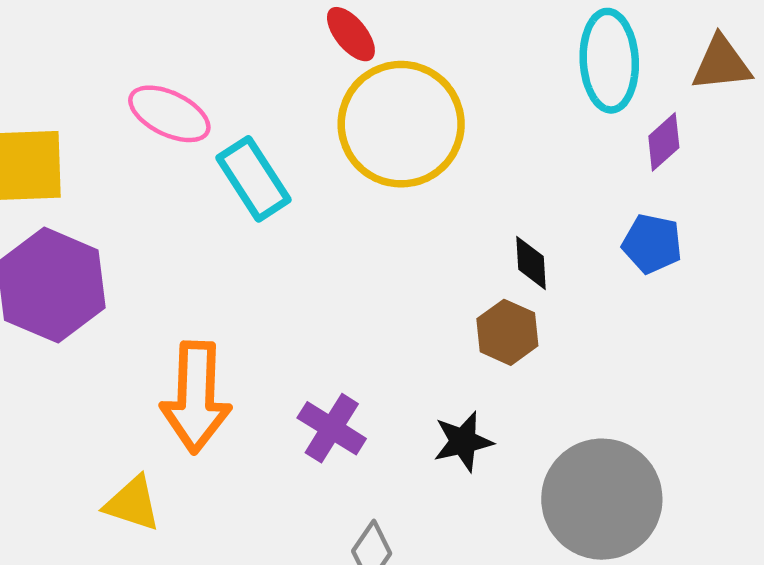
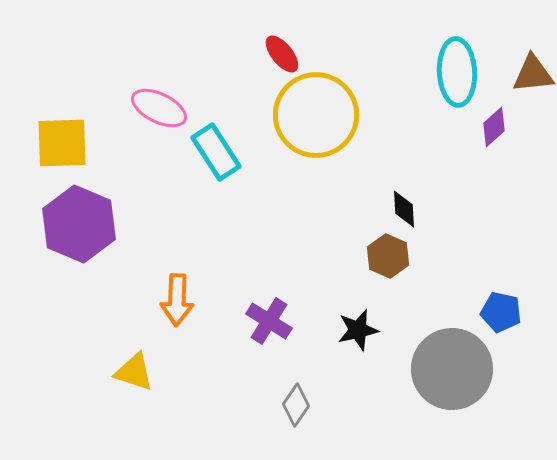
blue pentagon: (652, 244) -> (501, 312), moved
orange arrow: (196, 397) -> (177, 300), size x0.7

